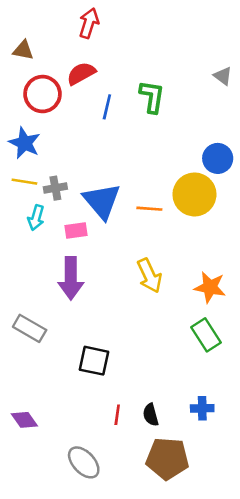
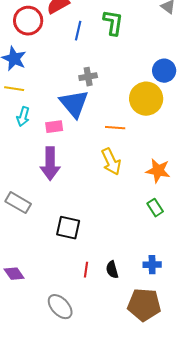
gray cross: (55, 188) -> (88, 77), moved
orange line: (149, 209) -> (115, 128), moved
green rectangle: (206, 335) -> (155, 208), size x0.7
brown pentagon: (167, 459) -> (144, 305), moved

